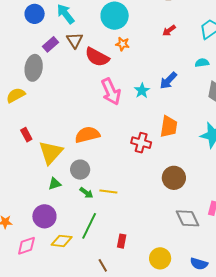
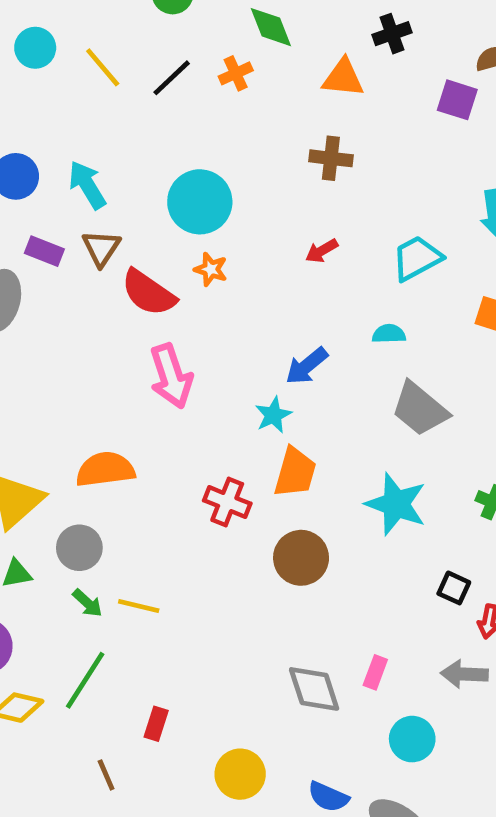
purple rectangle: (50, 44) -> (44, 251), turned 56
cyan star: (142, 91) -> (273, 415), moved
brown circle: (174, 178) -> (301, 558), moved

